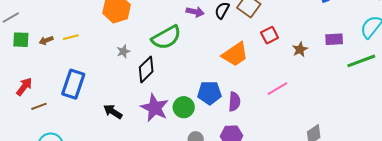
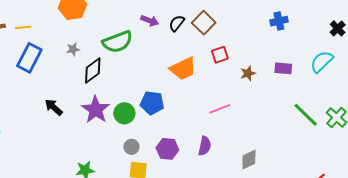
green line: (361, 61) -> (306, 115), moved, turned 56
blue rectangle: (73, 84) -> (29, 58), moved
purple semicircle: (234, 102) -> (205, 146), moved

